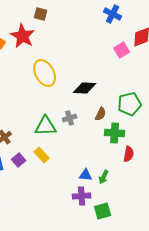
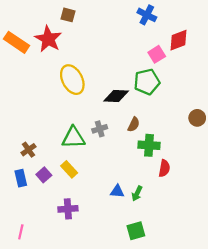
green pentagon: (130, 104) -> (147, 82), moved
purple cross: (82, 196) -> (68, 209), moved

